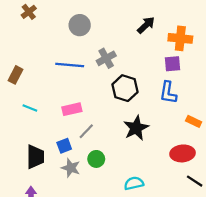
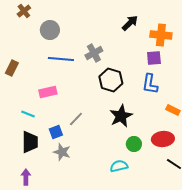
gray circle: (80, 25) -> (50, 30), moved
cyan line: (30, 108) -> (28, 114), moved
pink rectangle: (72, 109) -> (48, 92), moved
green circle: (96, 159) -> (134, 144), moved

